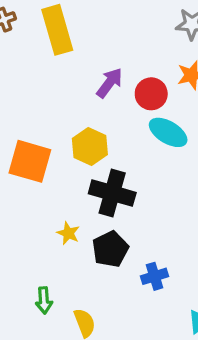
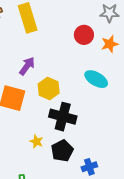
purple arrow: (109, 83) -> (27, 66), moved
red circle: (151, 94) -> (84, 35), moved

